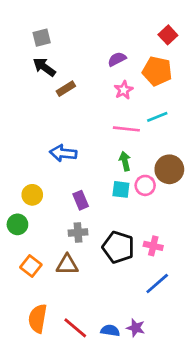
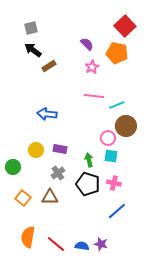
red square: (168, 35) -> (125, 26), size x1.5
purple semicircle: (117, 59) -> (87, 44), turned 72
cyan line: (157, 117) -> (117, 105), moved
green arrow: (125, 161) -> (89, 160), moved
cyan square: (121, 189) -> (111, 156), moved
yellow circle: (32, 195) -> (36, 150), moved
purple rectangle: (81, 200) -> (60, 149), turned -56
gray cross: (78, 232) -> (58, 173), turned -32

